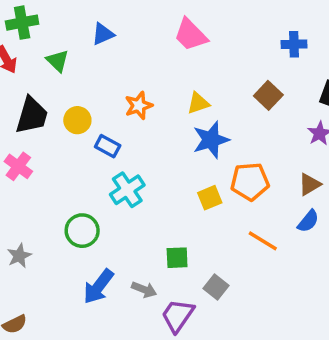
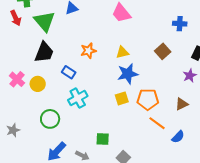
green triangle: (58, 61) -> (44, 21), size x1.6
black trapezoid: (32, 115) -> (44, 52), moved
yellow circle: (77, 120) -> (38, 84), moved
yellow square: (210, 198) -> (122, 98), moved
blue semicircle: (308, 221) -> (178, 137), moved
orange line: (263, 241) -> (157, 123), moved

